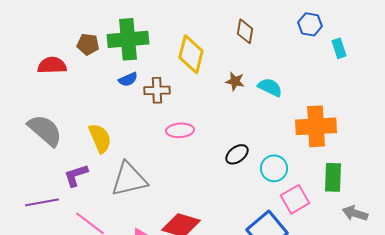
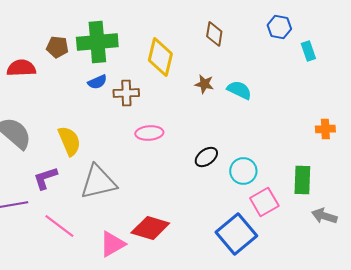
orange cross: (316, 126) -> (325, 129), moved, size x0.5

